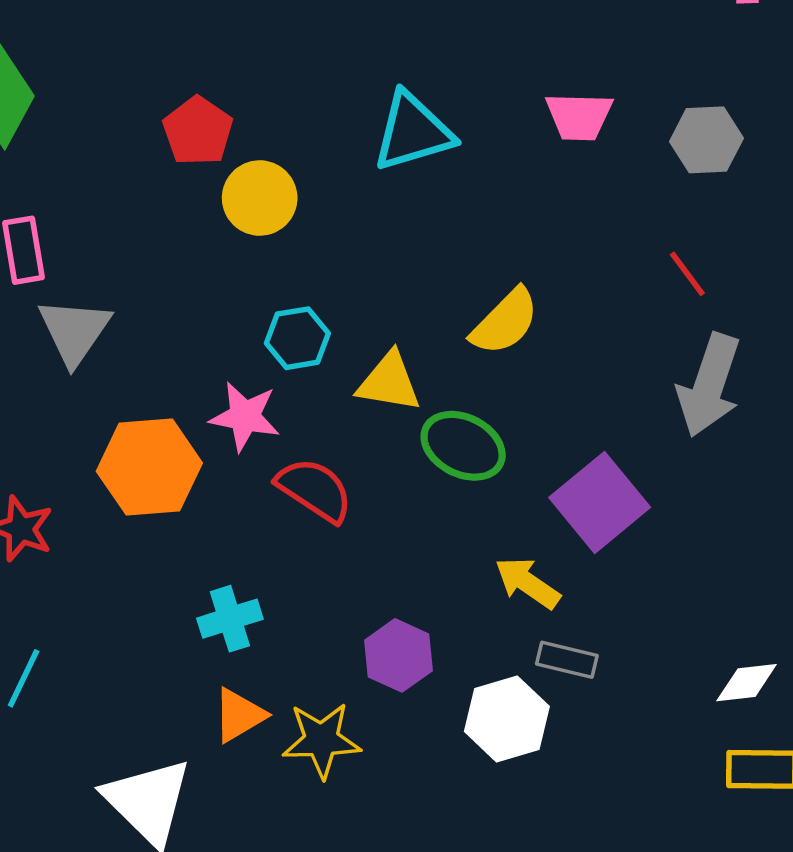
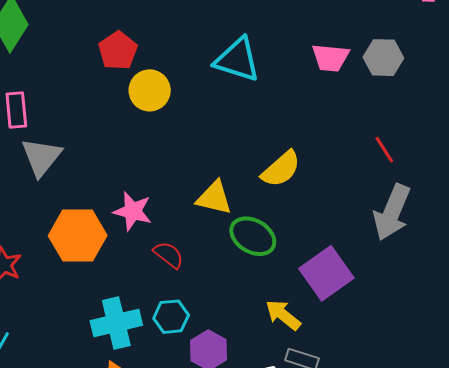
cyan triangle: (413, 132) -> (237, 60), turned 30
gray hexagon: (706, 140) -> (383, 58), moved
cyan hexagon: (297, 338) -> (171, 317), moved
red semicircle: (315, 490) -> (168, 255), size x0.7
cyan cross: (230, 619) -> (116, 323), size x1.4

